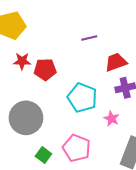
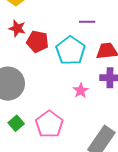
cyan pentagon: (82, 98) -> (71, 51), moved
pink star: (112, 119) -> (81, 91), moved

